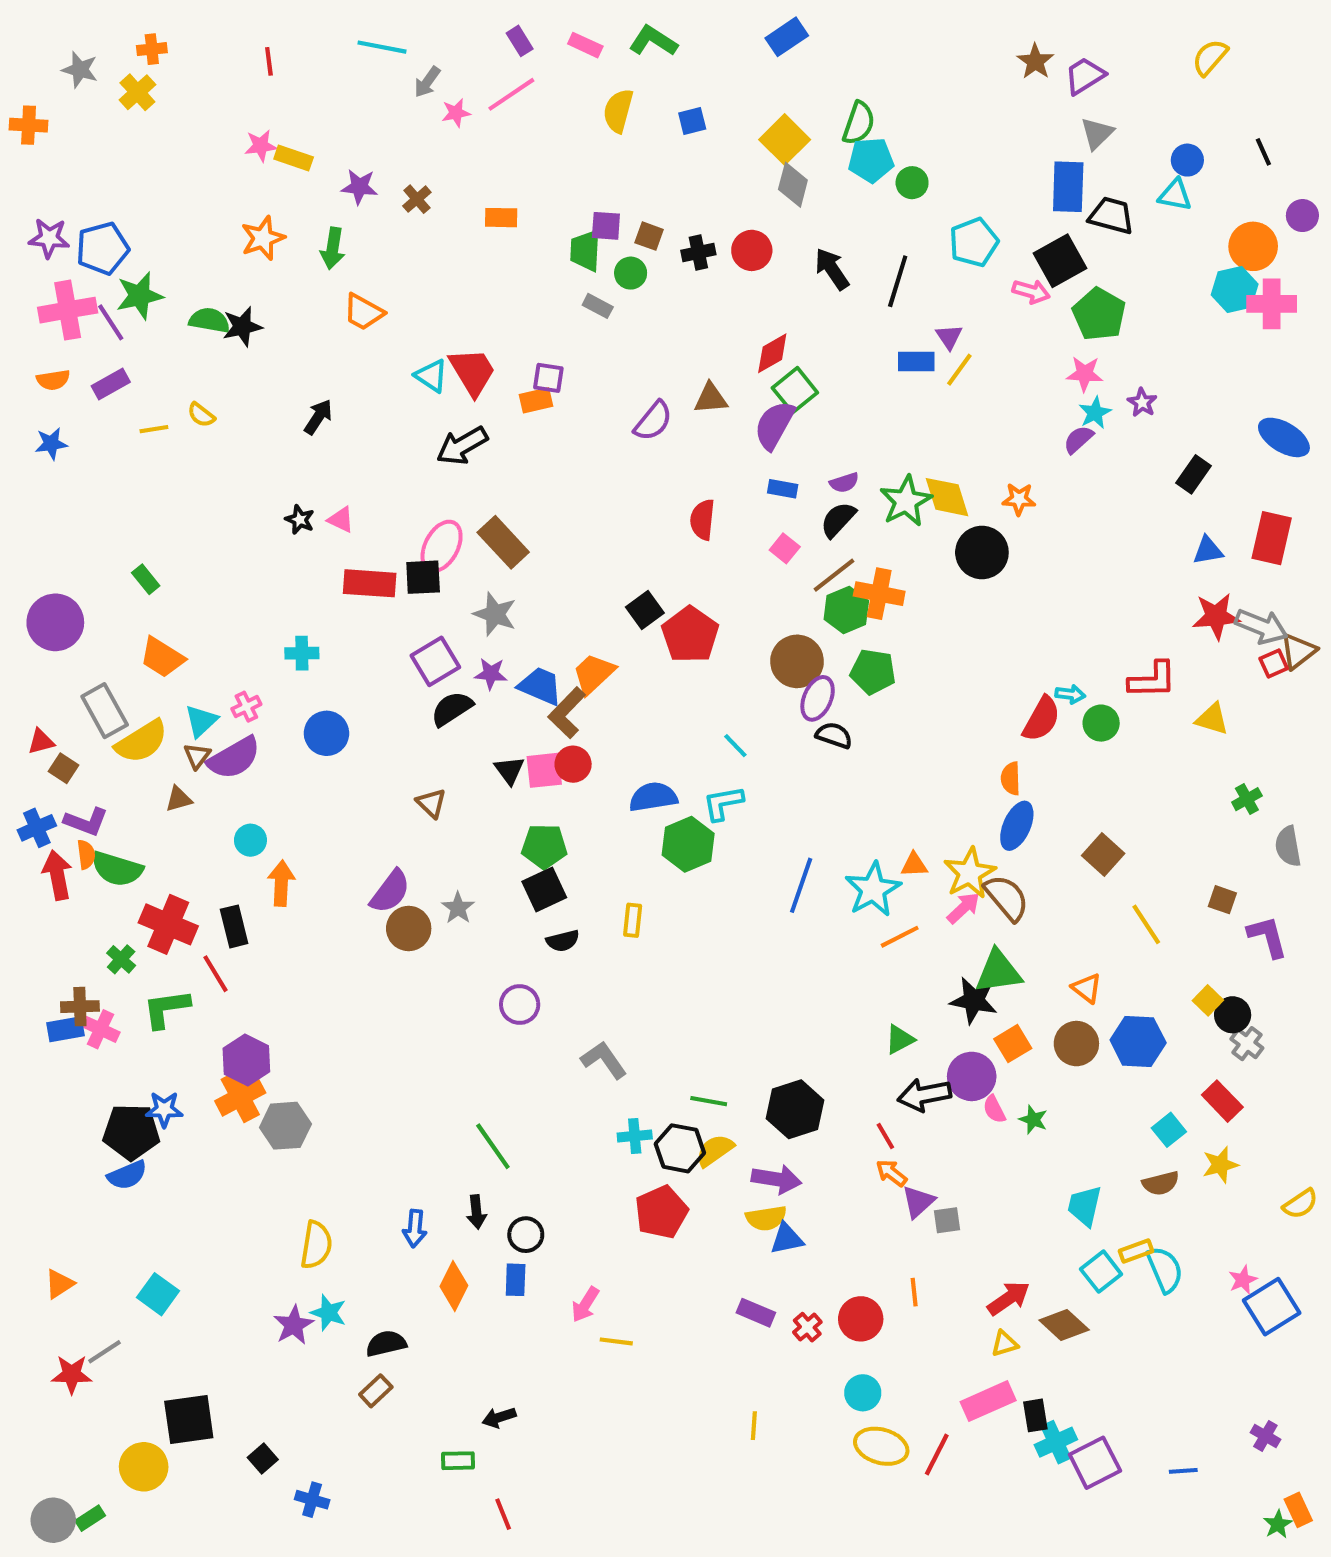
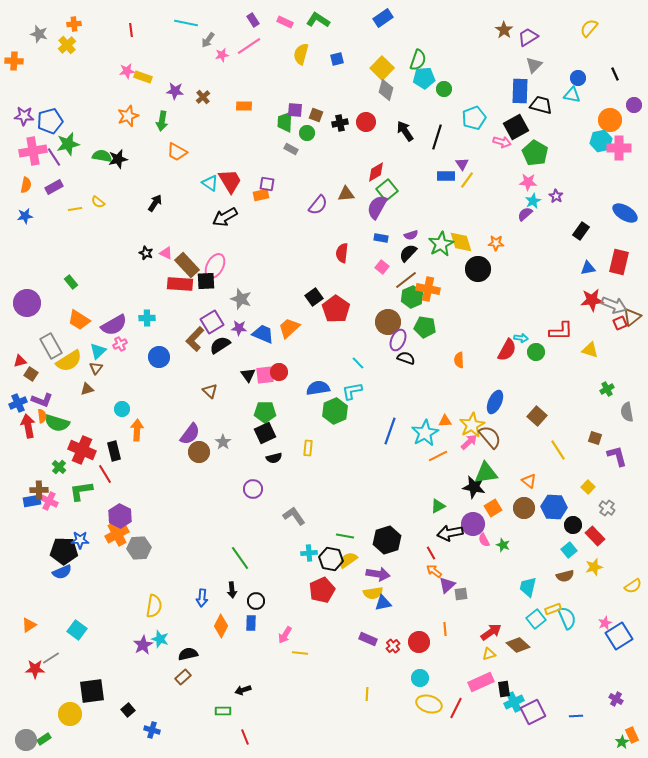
orange semicircle: (53, 380) -> (26, 185), turned -70
brown rectangle: (503, 542) -> (187, 265), moved
brown L-shape: (567, 713) -> (195, 339), moved
purple semicircle: (234, 758) -> (114, 325), moved
orange semicircle: (1011, 778) -> (459, 360), moved
black circle: (1233, 1015) -> (573, 525), moved

